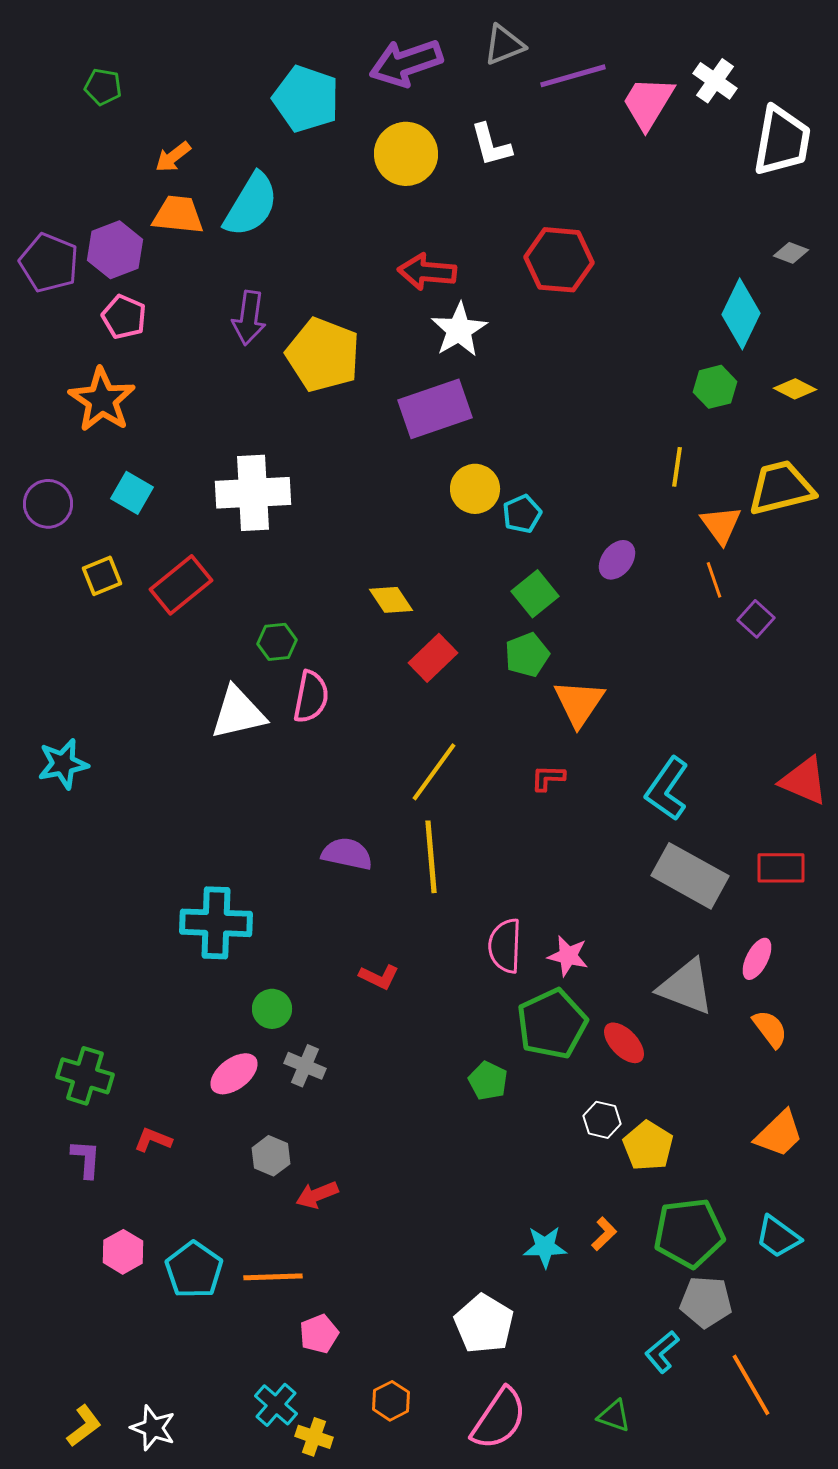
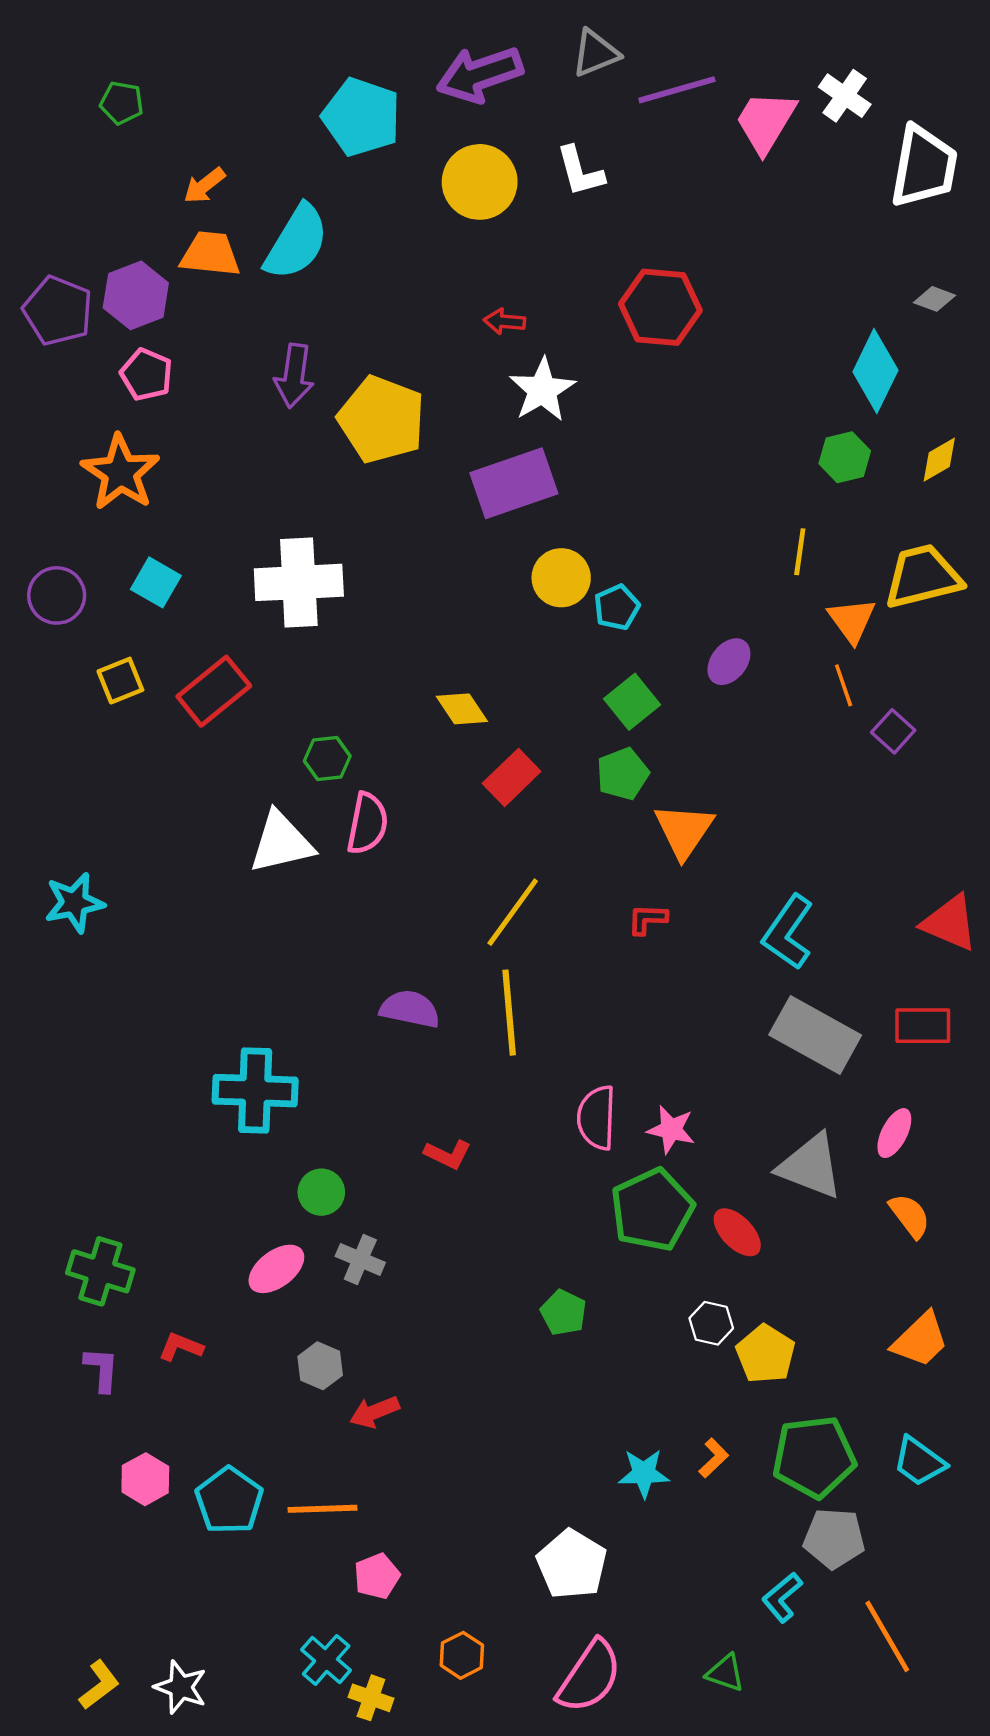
red arrow: (427, 272) -> (504, 321), size x0.6
yellow diamond: (795, 389) -> (939, 460), turned -57
green pentagon: (488, 1081) -> (564, 1313), moved

